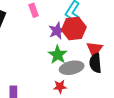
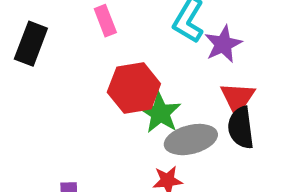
red hexagon: (74, 28) -> (134, 88), moved
purple star: (57, 31) -> (223, 44), moved

